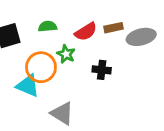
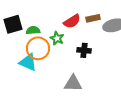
green semicircle: (48, 26) -> (33, 30), moved
gray triangle: (62, 113) -> (73, 83), moved, turned -30

